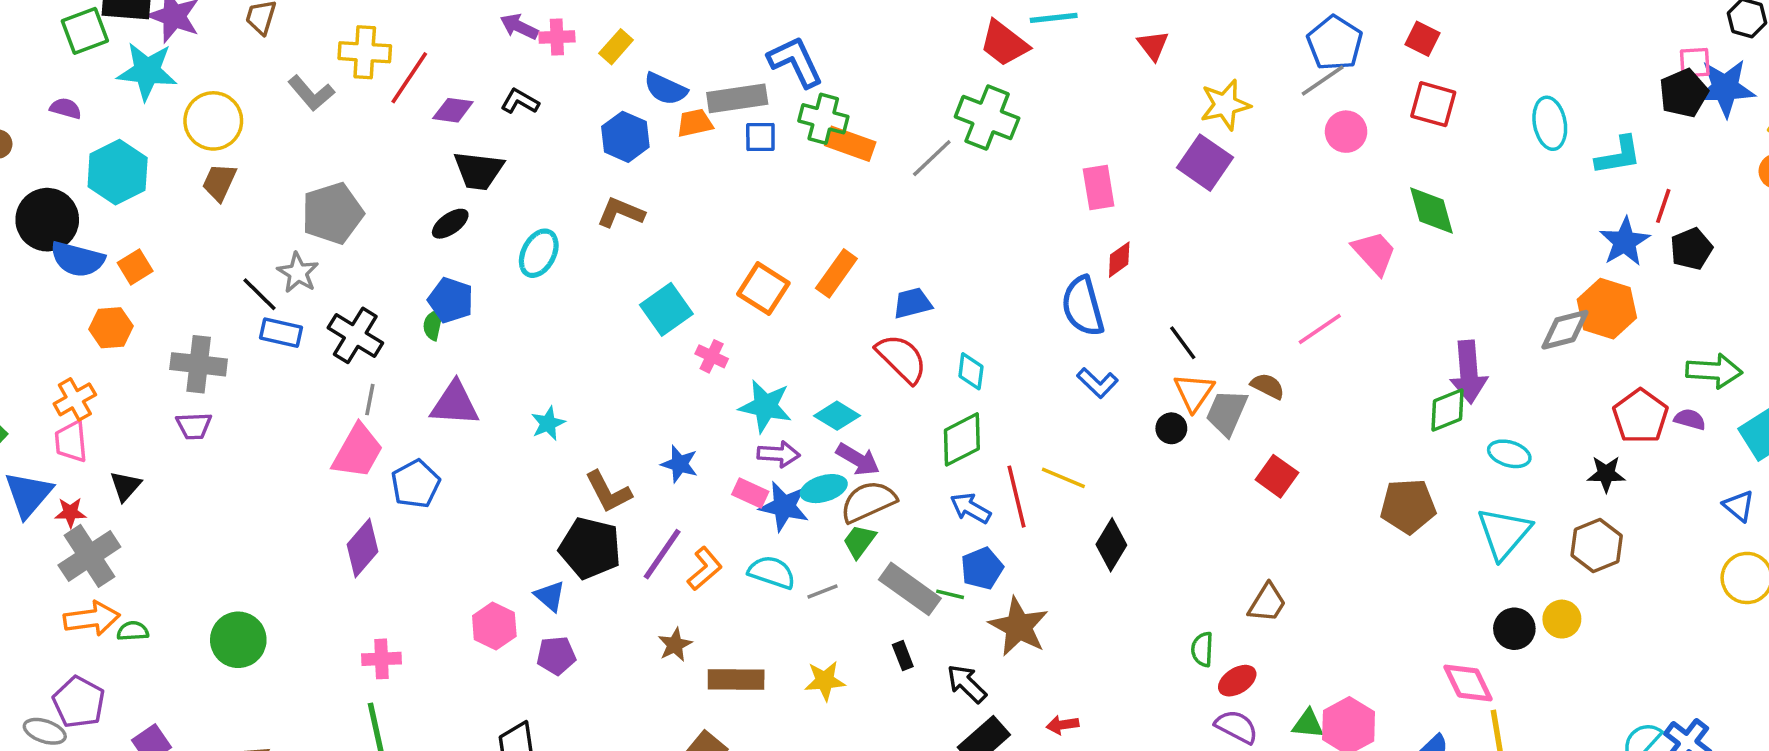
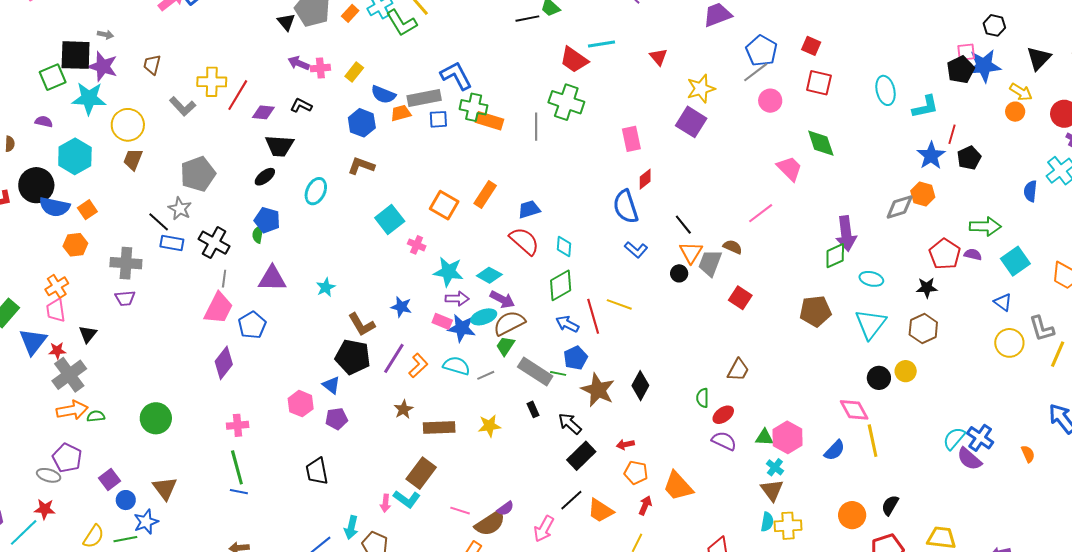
gray line: (932, 158) -> (536, 127), turned -44
orange hexagon: (1607, 309) -> (923, 194), size x0.7
black diamond: (1111, 545) -> (640, 386), moved

